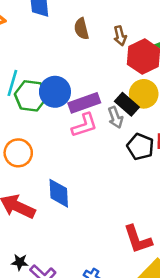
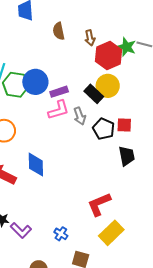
purple rectangle: (84, 103) -> (59, 92), size x0.7
gray arrow: (115, 117) -> (80, 116), moved
red L-shape: (138, 239) -> (99, 204), turned 84

